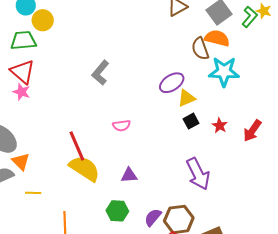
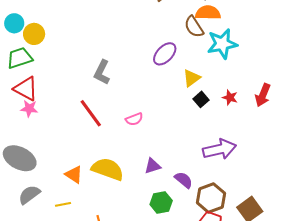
purple ellipse: (172, 83) -> (165, 54), moved
red line: (77, 146) -> (91, 113), moved
orange triangle: (21, 162) -> (74, 174), moved
purple arrow: (198, 174) -> (220, 149), turned -64
green hexagon: (117, 211) -> (161, 202), moved
purple semicircle: (153, 217) -> (184, 180), moved, turned 102

